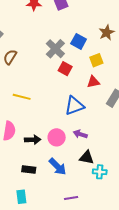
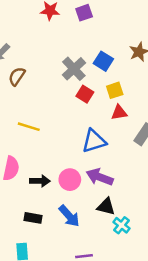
yellow square: (96, 60) -> (115, 90), moved
purple arrow: (80, 134) -> (100, 177), size x1.5
cyan cross: (100, 172) -> (121, 225), turned 32

